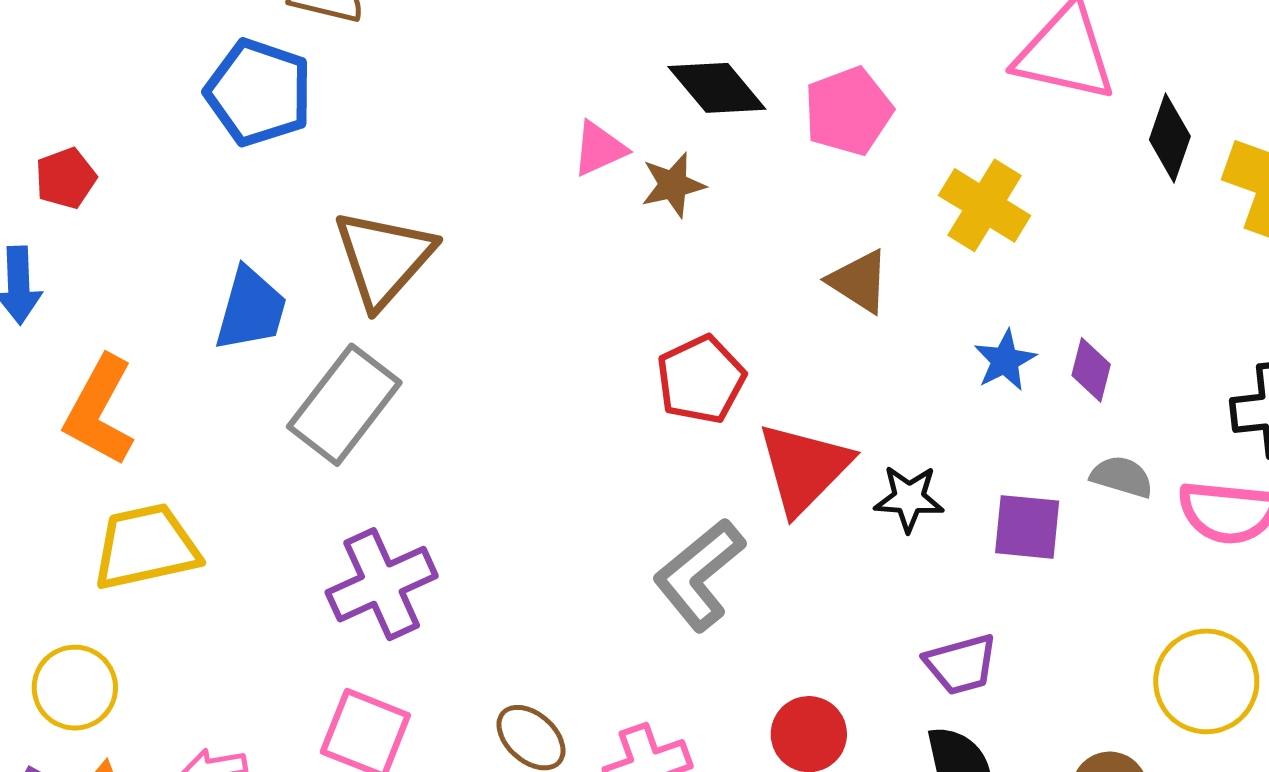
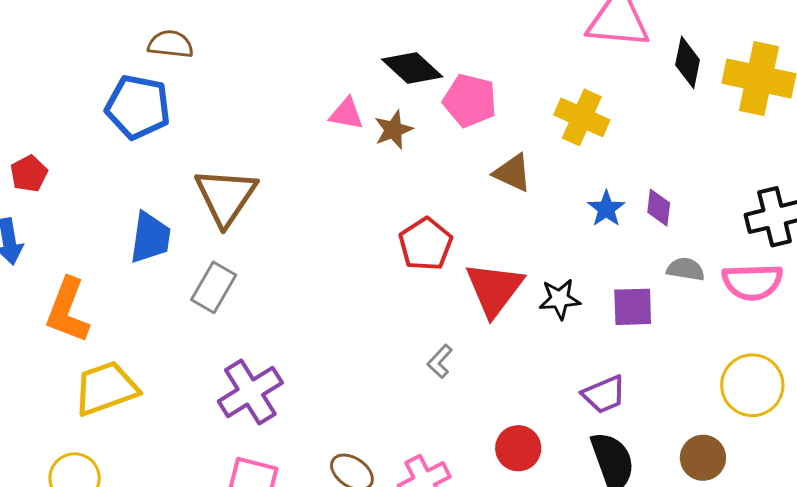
pink pentagon: (848, 111) -> (470, 101), moved, turned -30
pink triangle: (599, 149) -> (346, 114), turned 42
gray rectangle: (344, 405) -> (214, 287), size x0.7
gray L-shape: (699, 575) -> (440, 361), size x0.5

